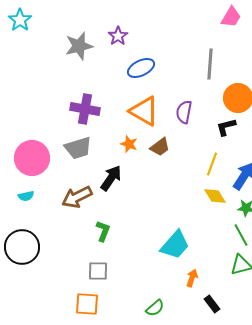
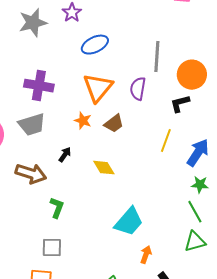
gray line: (210, 64) -> (157, 57), moved
orange triangle: (144, 111) -> (98, 88), turned 40
black arrow: (111, 178) -> (65, 155), size x0.6
yellow diamond: (215, 196) -> (104, 168), moved
brown arrow: (77, 197) -> (31, 174), turned -136

